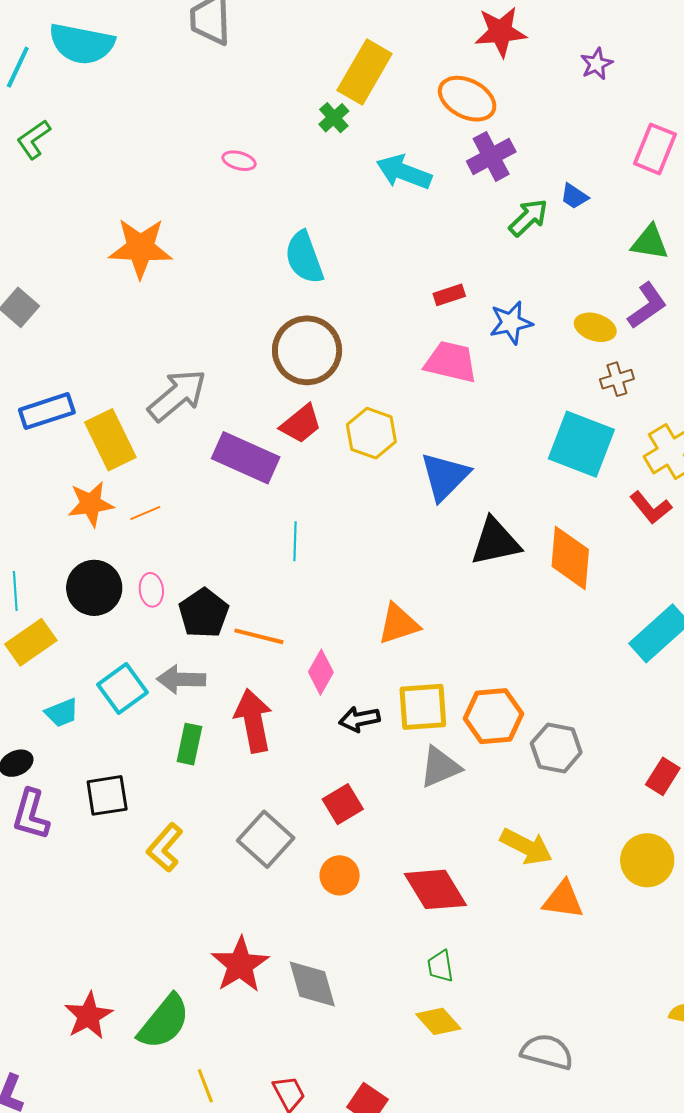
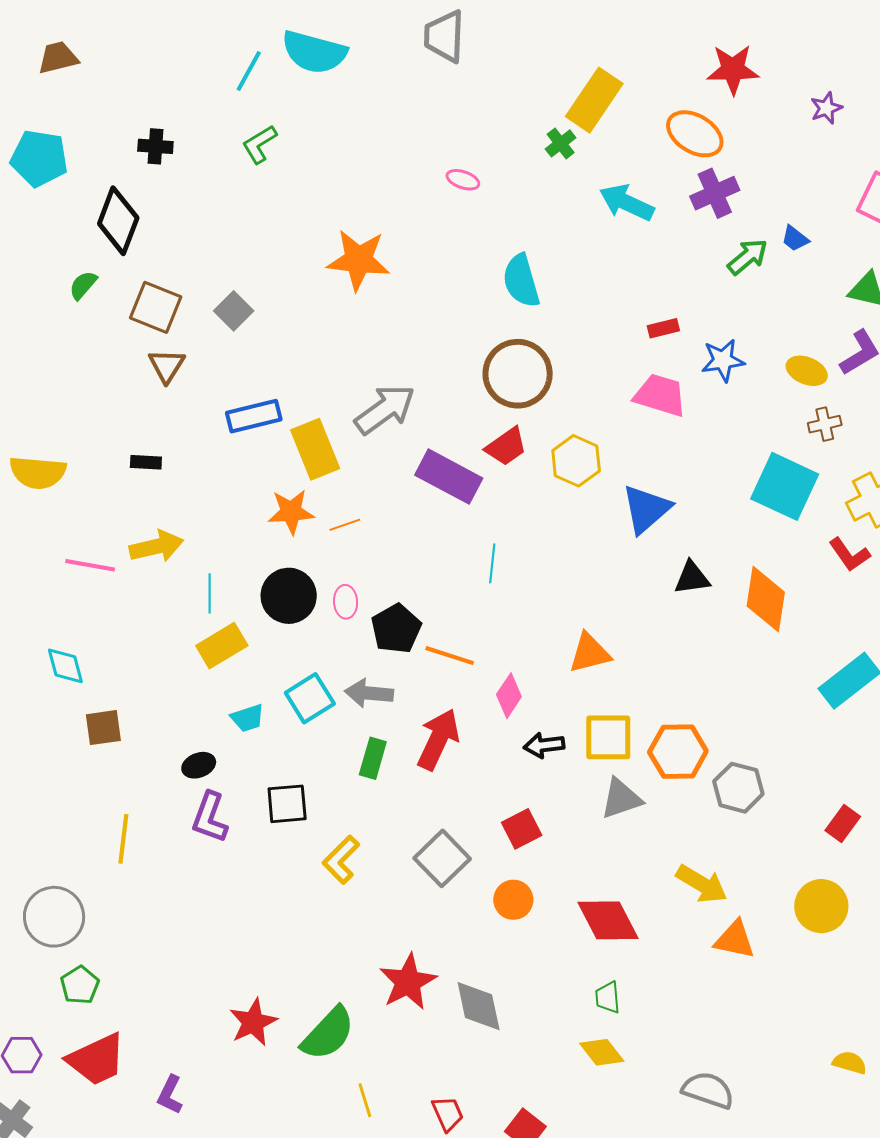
black triangle: (495, 542) -> (692, 578), size x0.7
red arrow: (253, 721) -> (438, 739), turned 32

